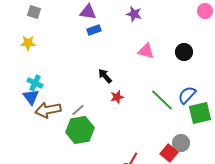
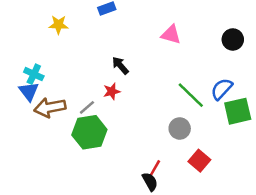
yellow star: (28, 43) -> (59, 25), moved
black circle: (184, 52) -> (233, 39), moved
red star: (117, 97) -> (112, 91), moved
gray circle: (181, 143) -> (180, 128), moved

